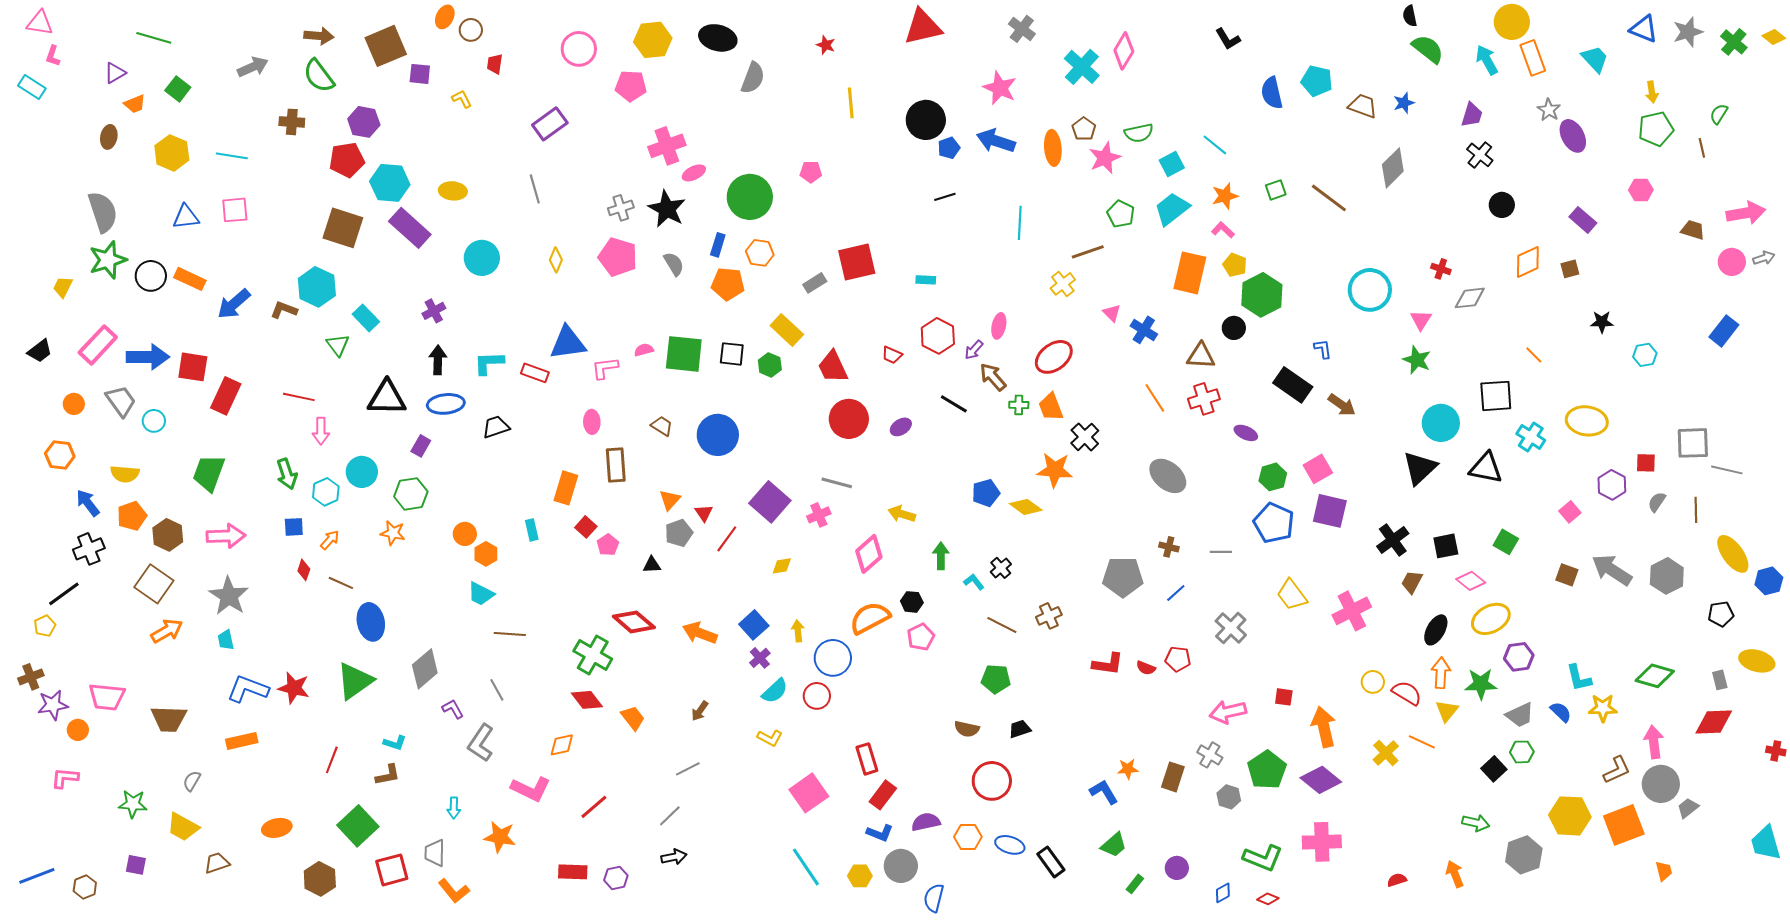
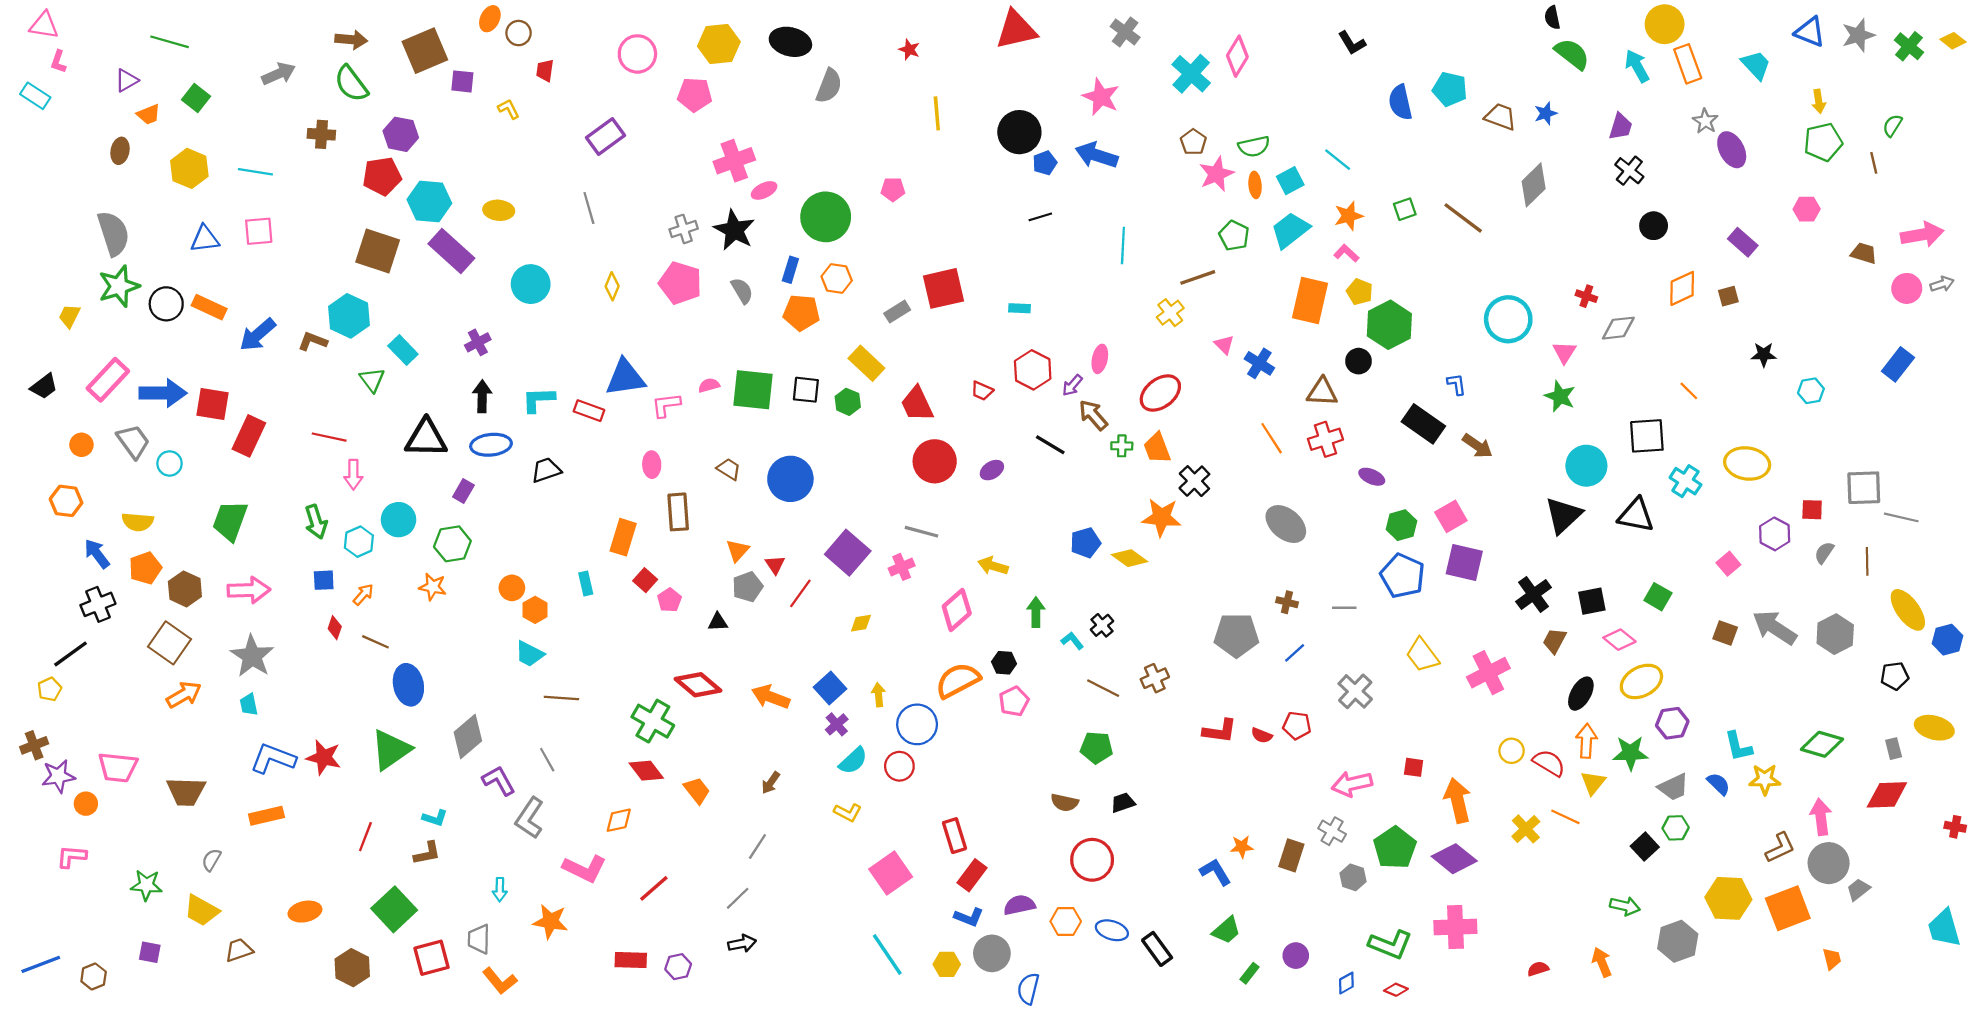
orange ellipse: (1053, 148) -> (1255, 185), moved, size x0.7
purple L-shape: (453, 709) -> (499, 781), size x1.4
gray line: (688, 769) -> (757, 847), turned -30

